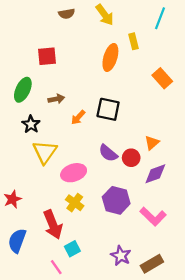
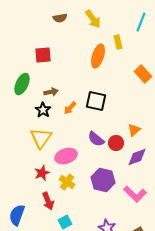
black star: (31, 124) -> (43, 110), moved
red star: (12, 199) -> (42, 173), moved
red arrow: (53, 225) -> (48, 201), size x0.7

